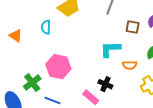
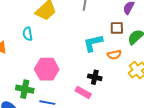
brown square: (133, 27) -> (117, 28), moved
green cross: (32, 83) -> (25, 89), turned -30

